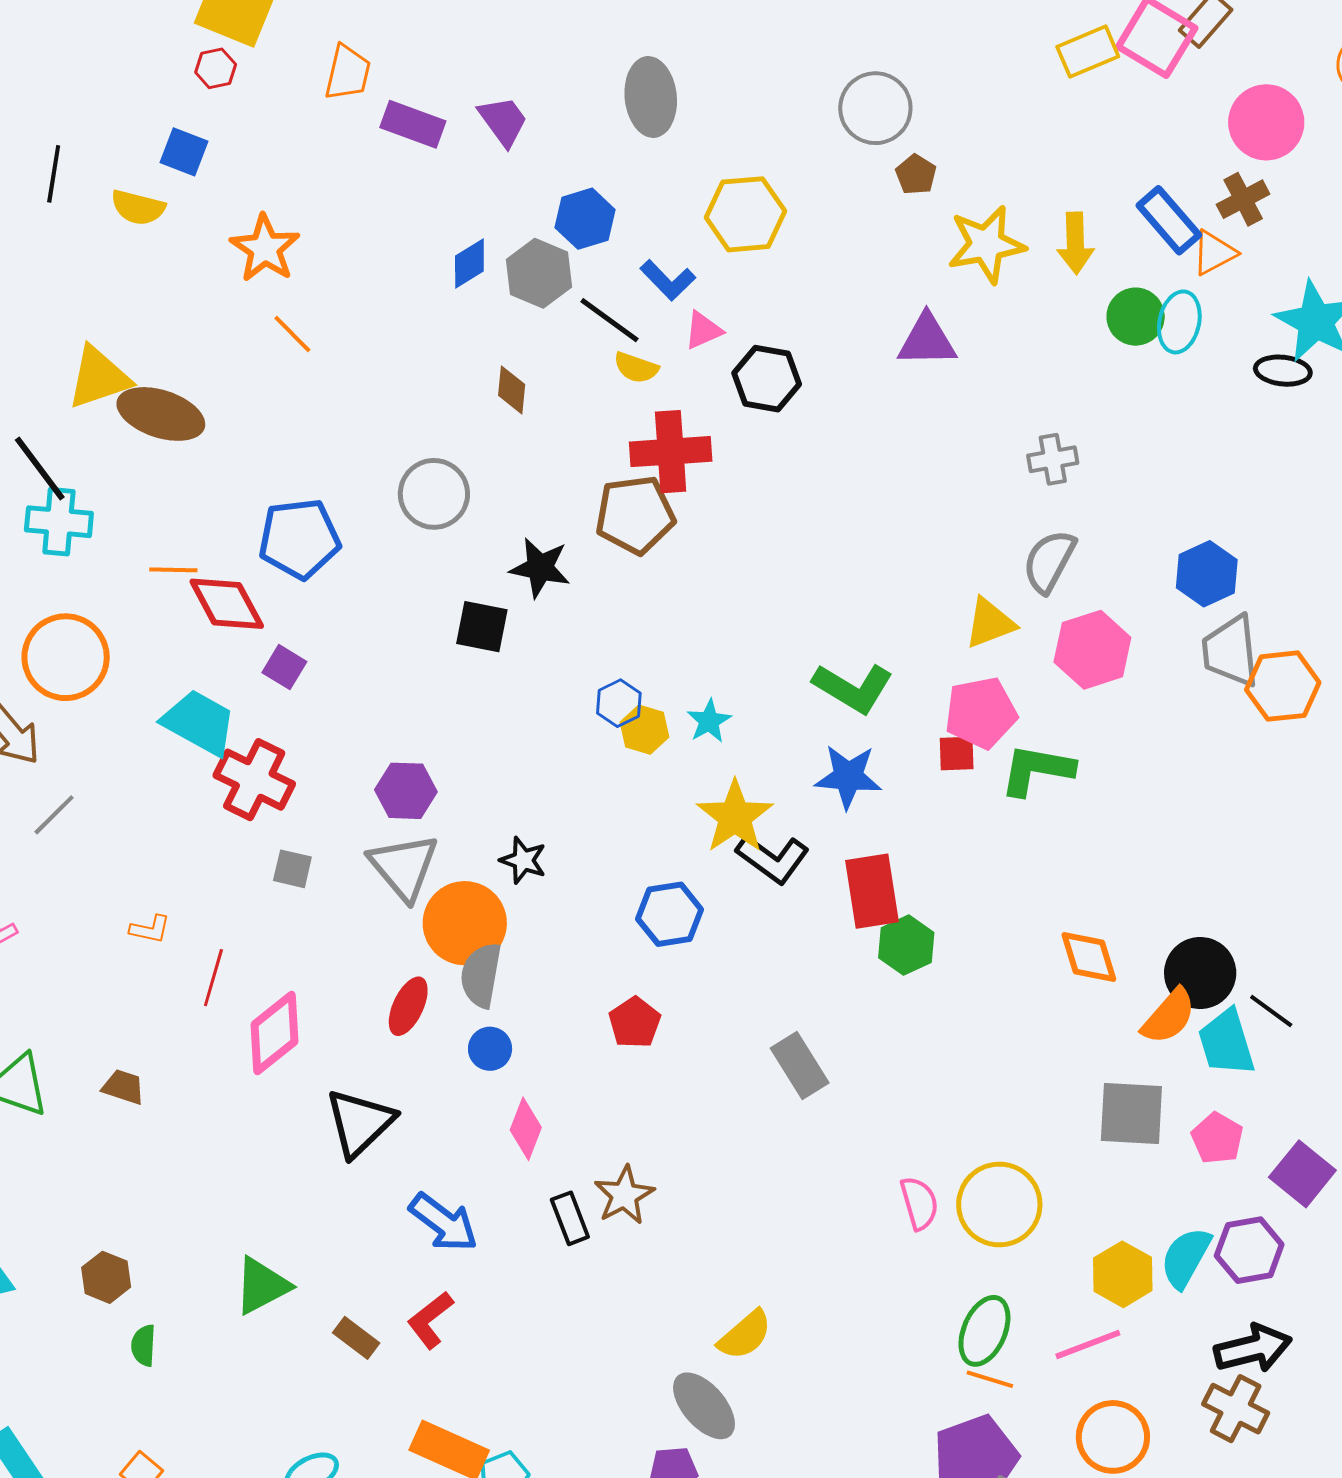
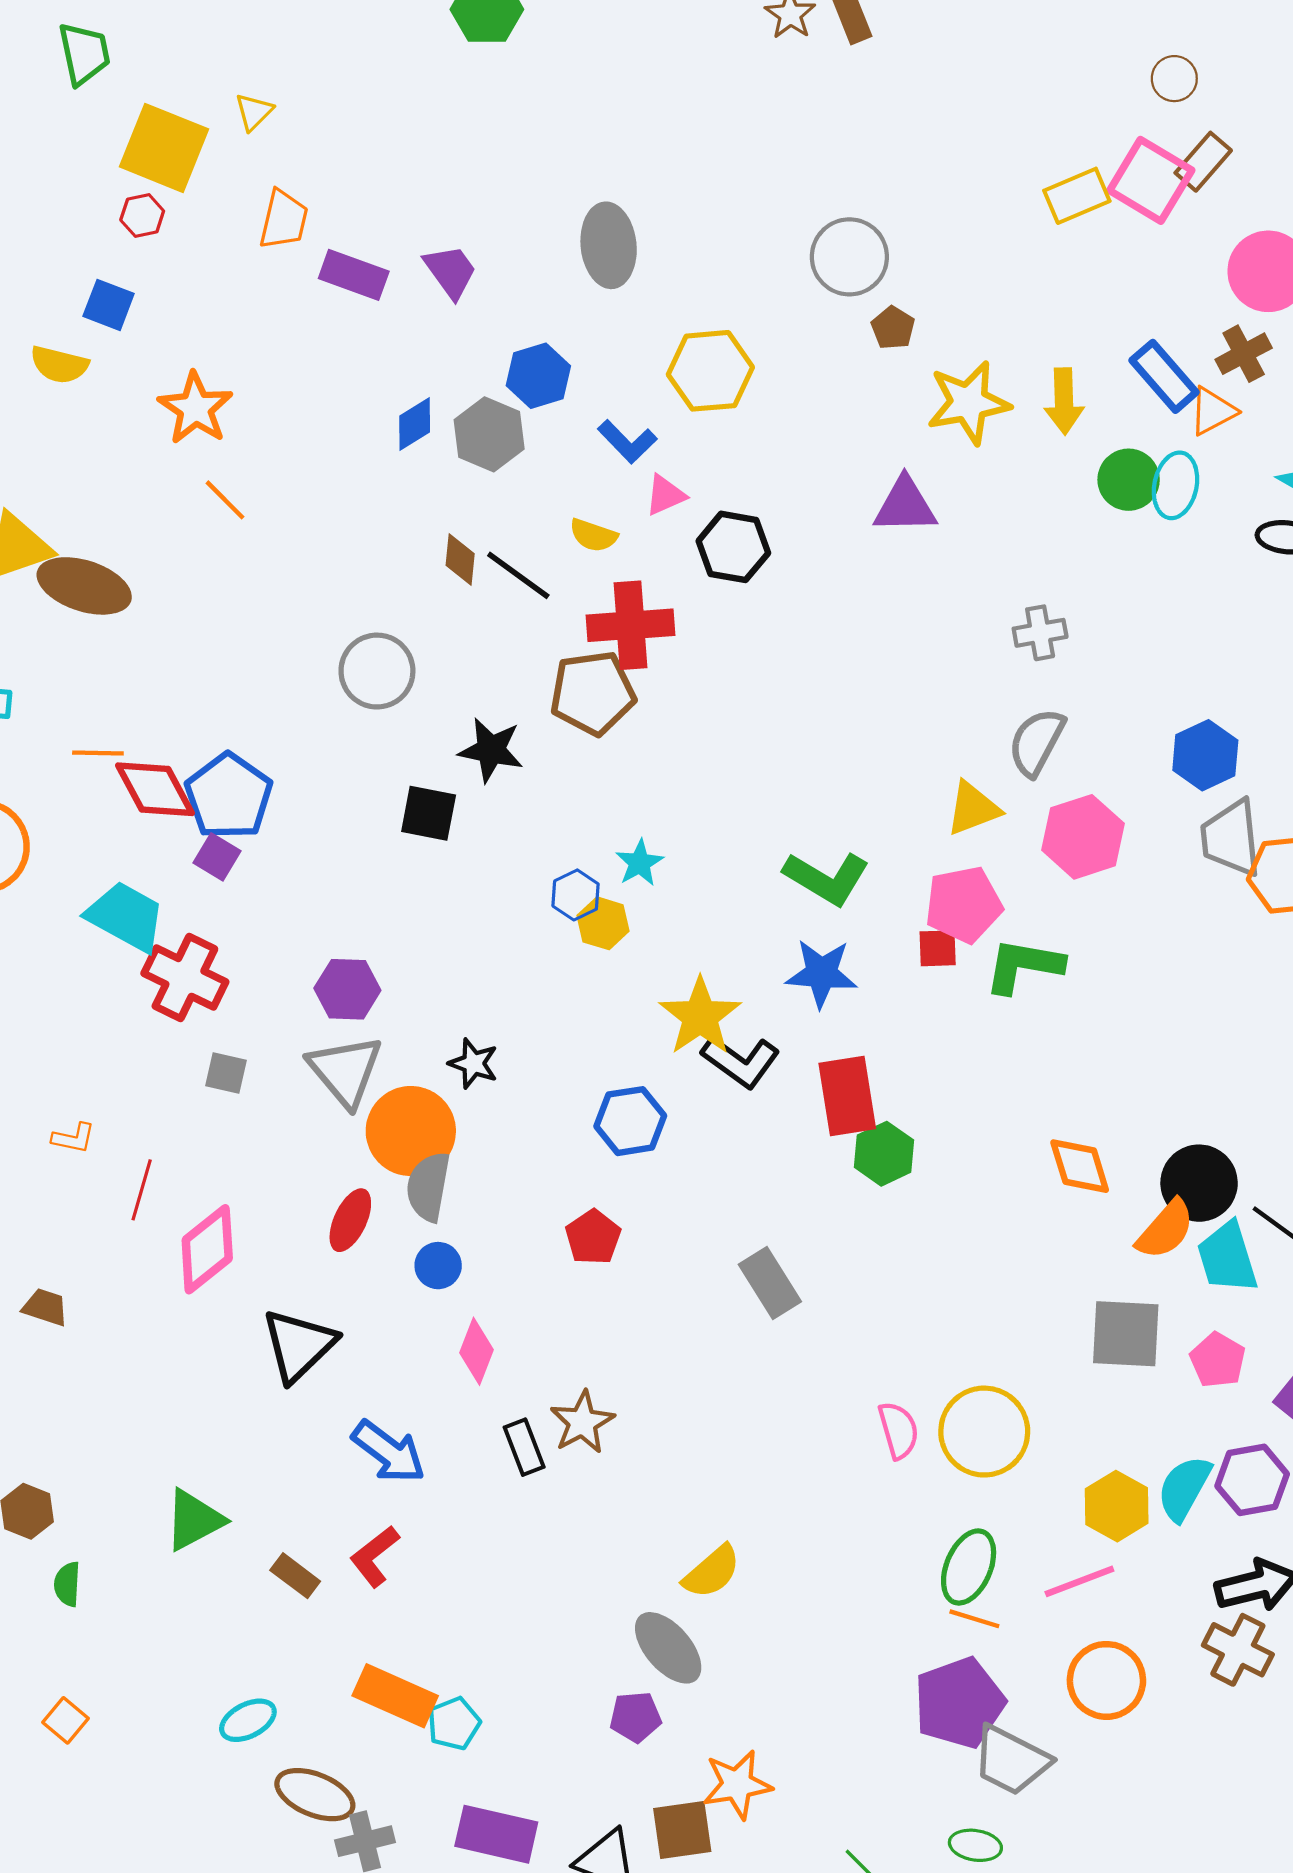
black line: (610, 320) -> (518, 575), moved
blue pentagon: (299, 539) -> (229, 796), moved, turned -30
cyan star: (709, 721) -> (640, 863), moved

